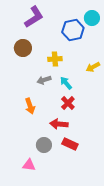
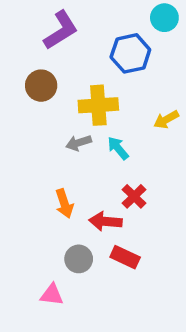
cyan circle: (92, 18) -> (164, 18), moved
yellow cross: (55, 59) -> (98, 105), size x1.5
red cross: (68, 103) -> (134, 196), moved
orange arrow: (30, 106) -> (64, 204), moved

